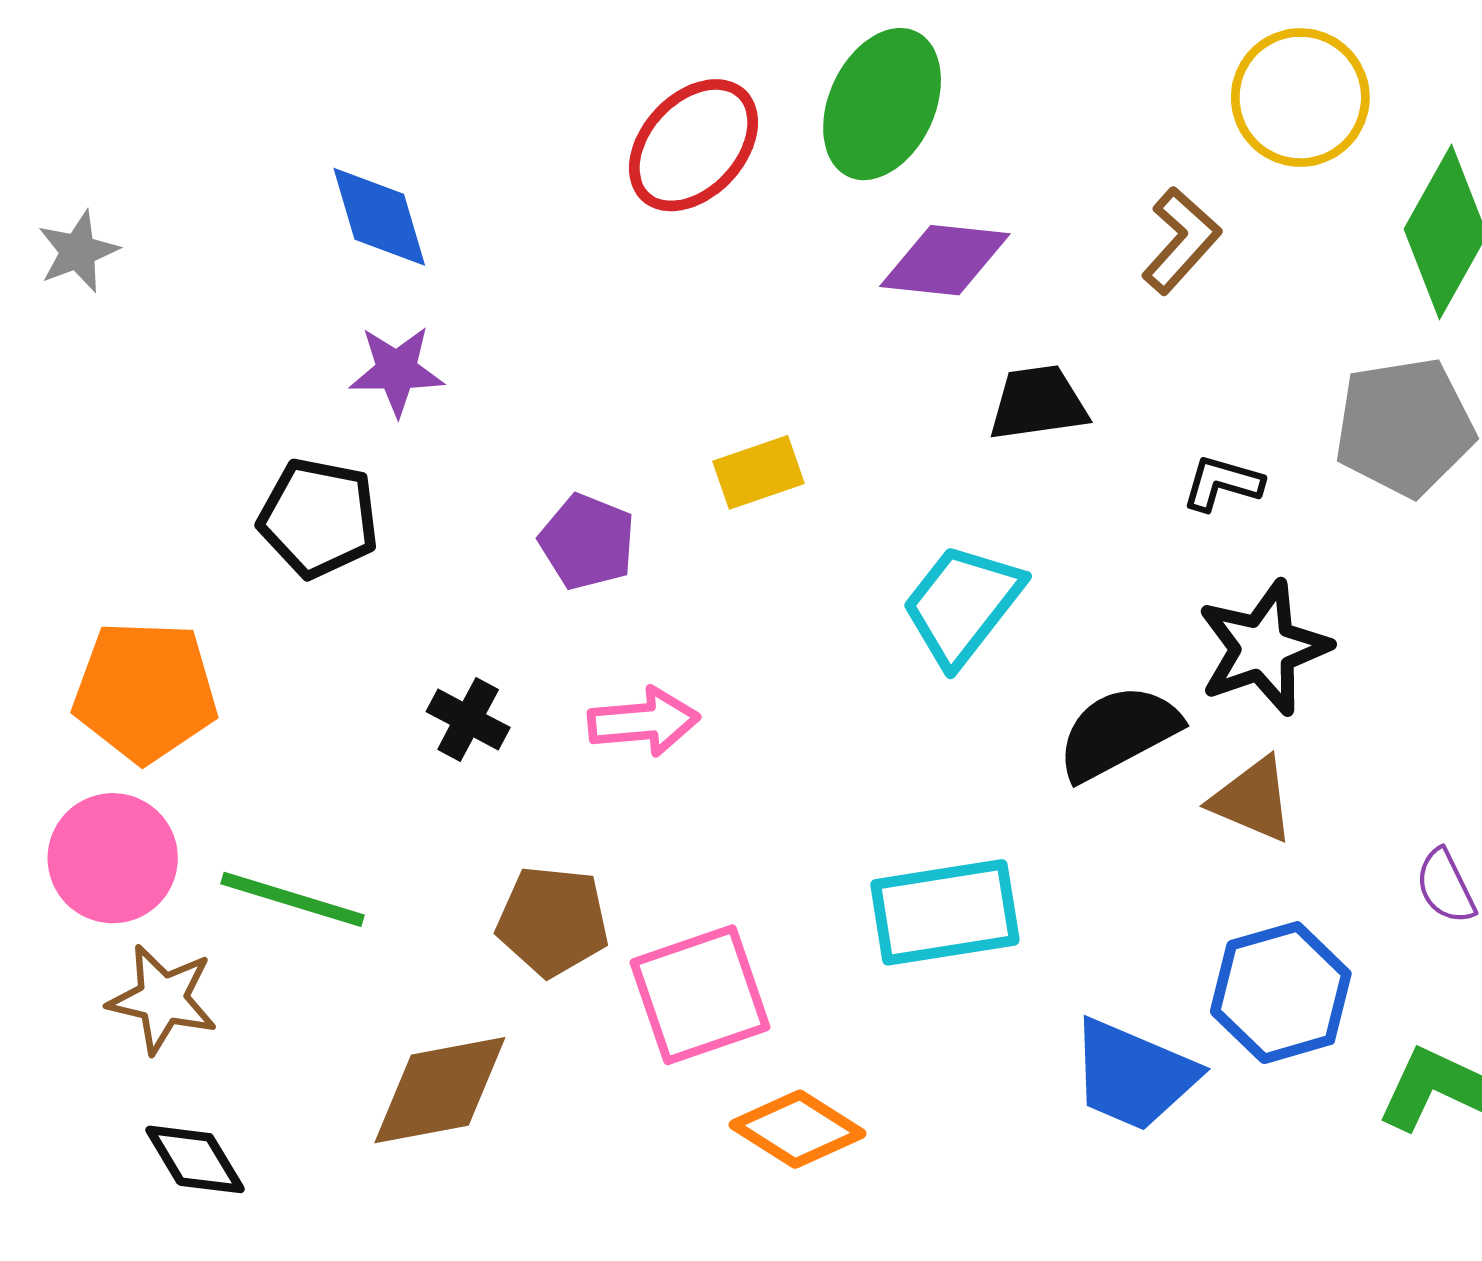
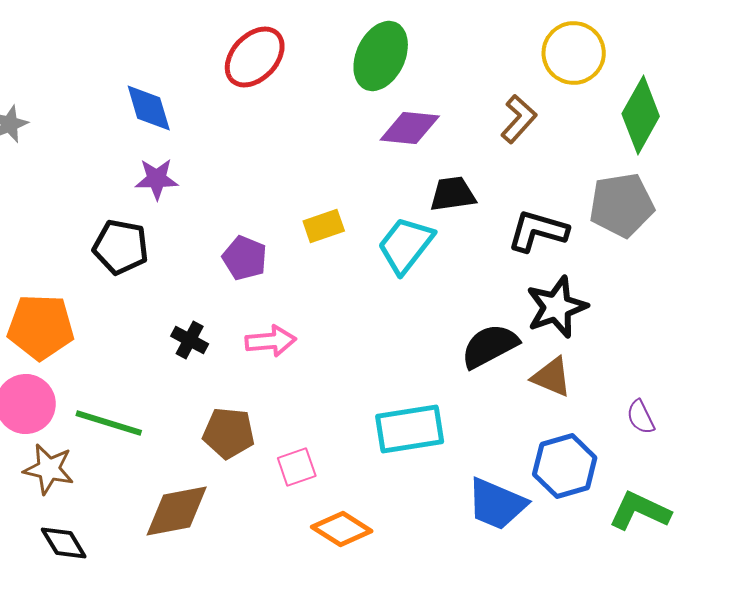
red ellipse: (693, 145) -> (255, 57), moved
black L-shape: (1222, 483) -> (538, 231), size x1.6
cyan trapezoid: (962, 605) -> (406, 245), moved
pink square: (700, 995) -> (297, 467), size x0.6

